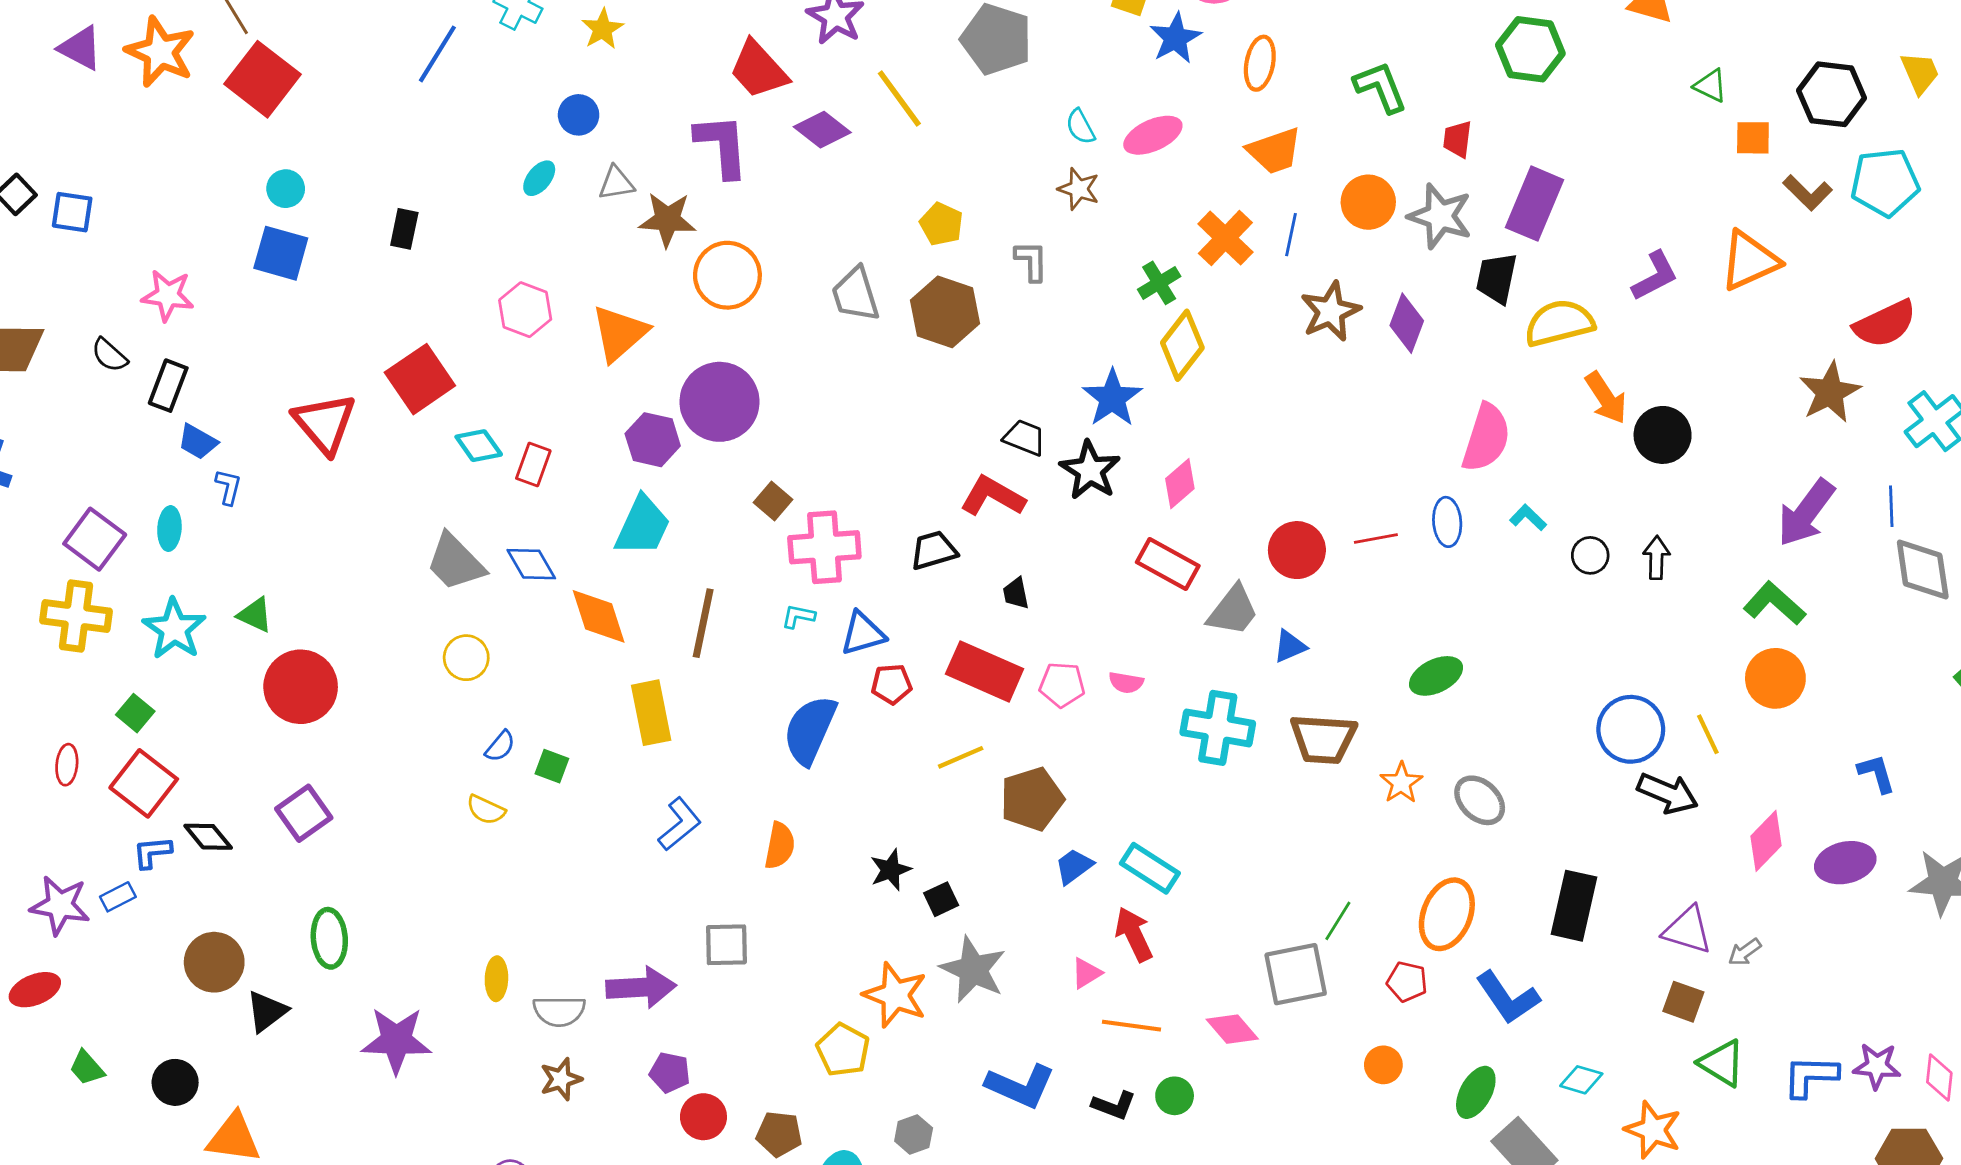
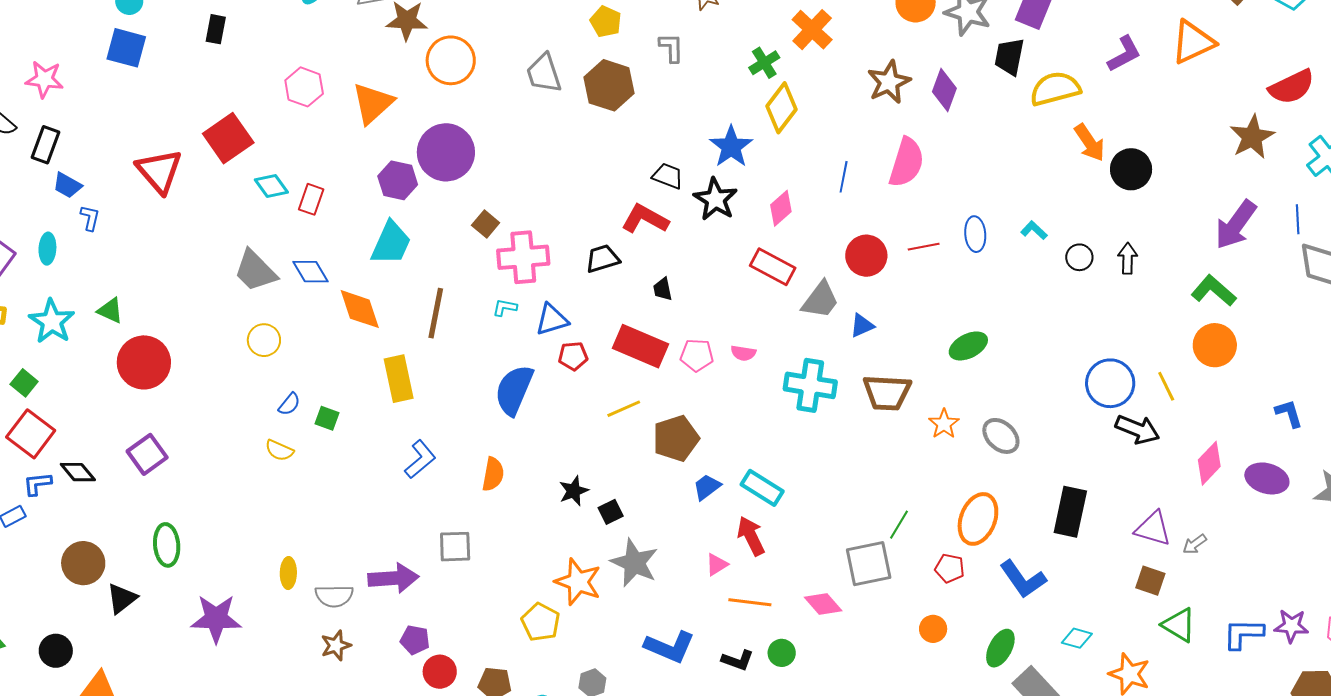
blue line: (1291, 235) -> (844, 177), moved
pink semicircle: (1486, 438) -> (906, 162), moved
purple ellipse: (1845, 863) -> (1267, 478), turned 30

